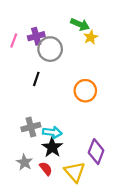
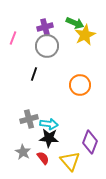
purple cross: (36, 36) -> (45, 27), moved
yellow star: (91, 37) -> (85, 35), size x1.5
black star: (52, 147) -> (49, 138), turned -30

